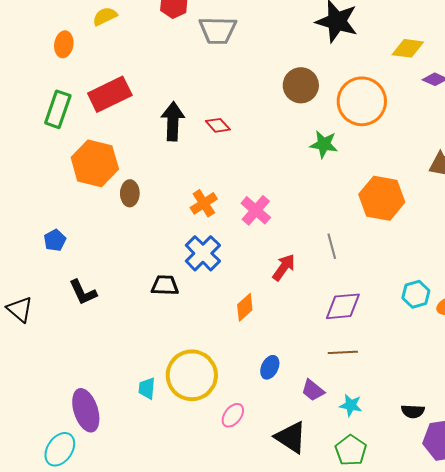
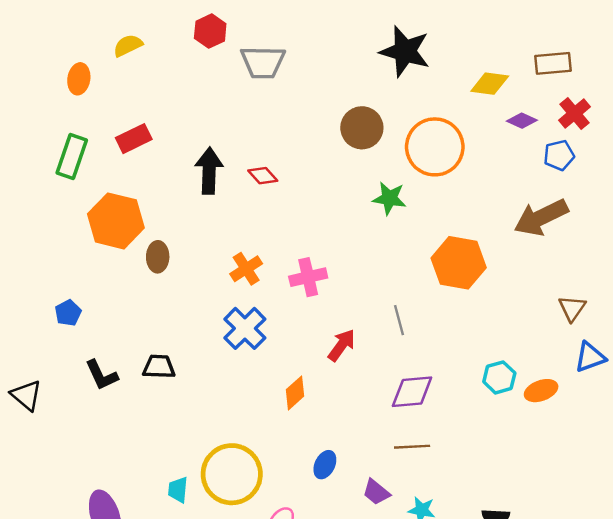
red rectangle: (110, 94) -> (134, 139), size x0.7
pink cross: (256, 210) -> (308, 277), turned 36
black trapezoid: (165, 285) -> (159, 367), moved

